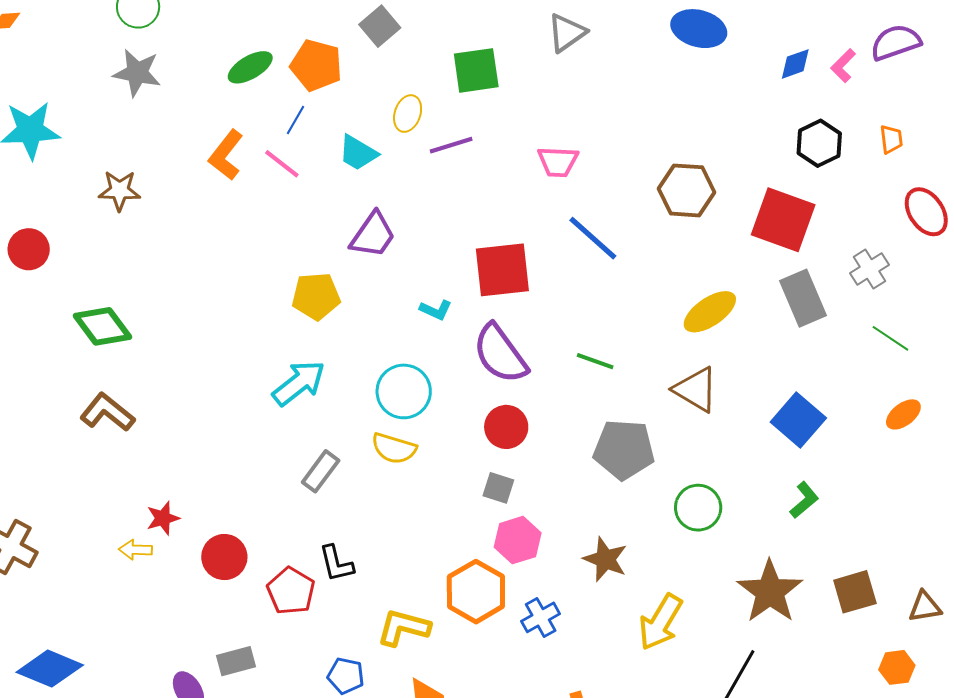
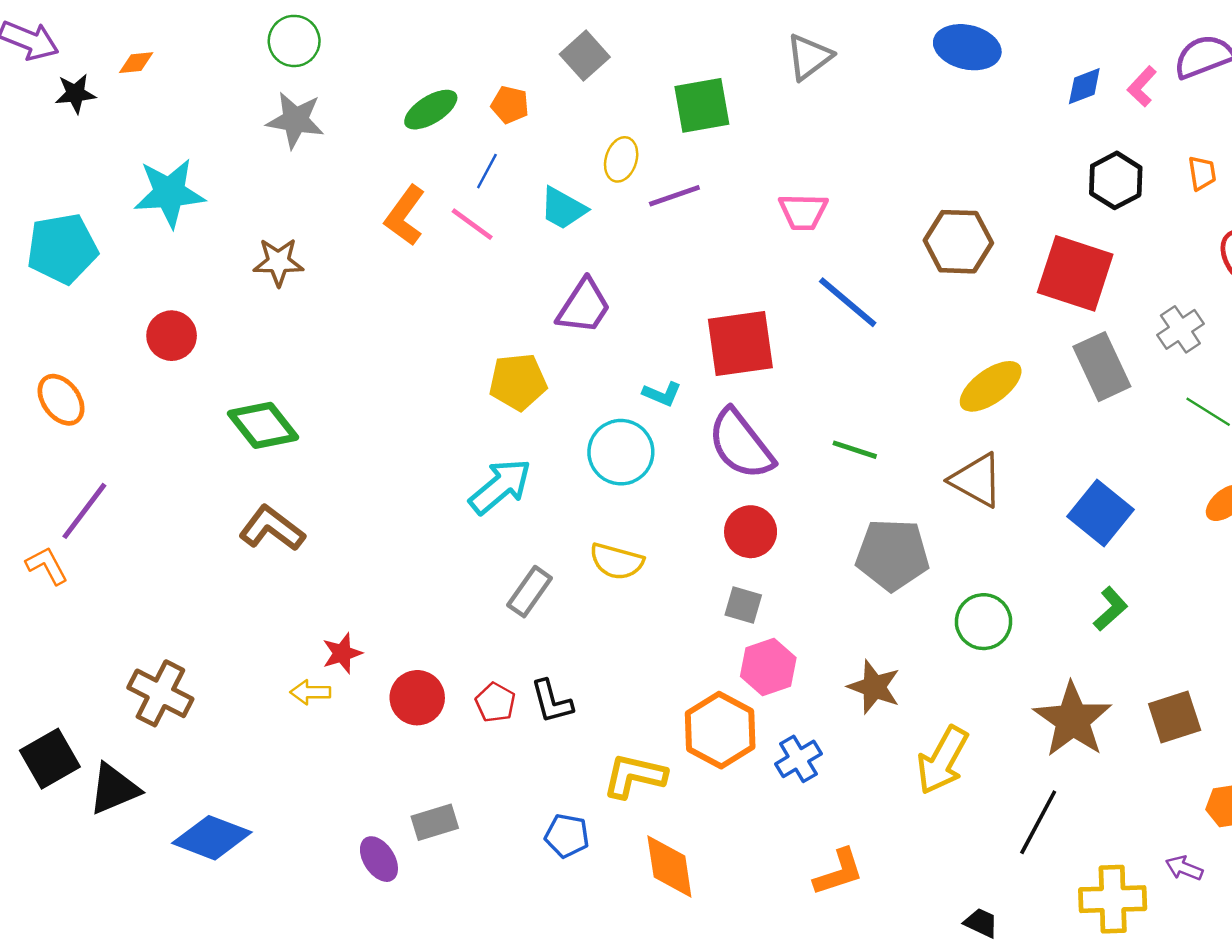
orange pentagon: (316, 65) -> (510, 105), size x0.6
cyan circle: (404, 391) -> (621, 452), moved
red pentagon: (291, 591) -> (495, 702), moved, size x0.7

